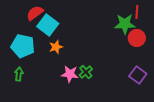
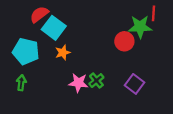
red circle: (137, 38) -> (124, 41), moved
purple square: (138, 75) -> (134, 84), moved

